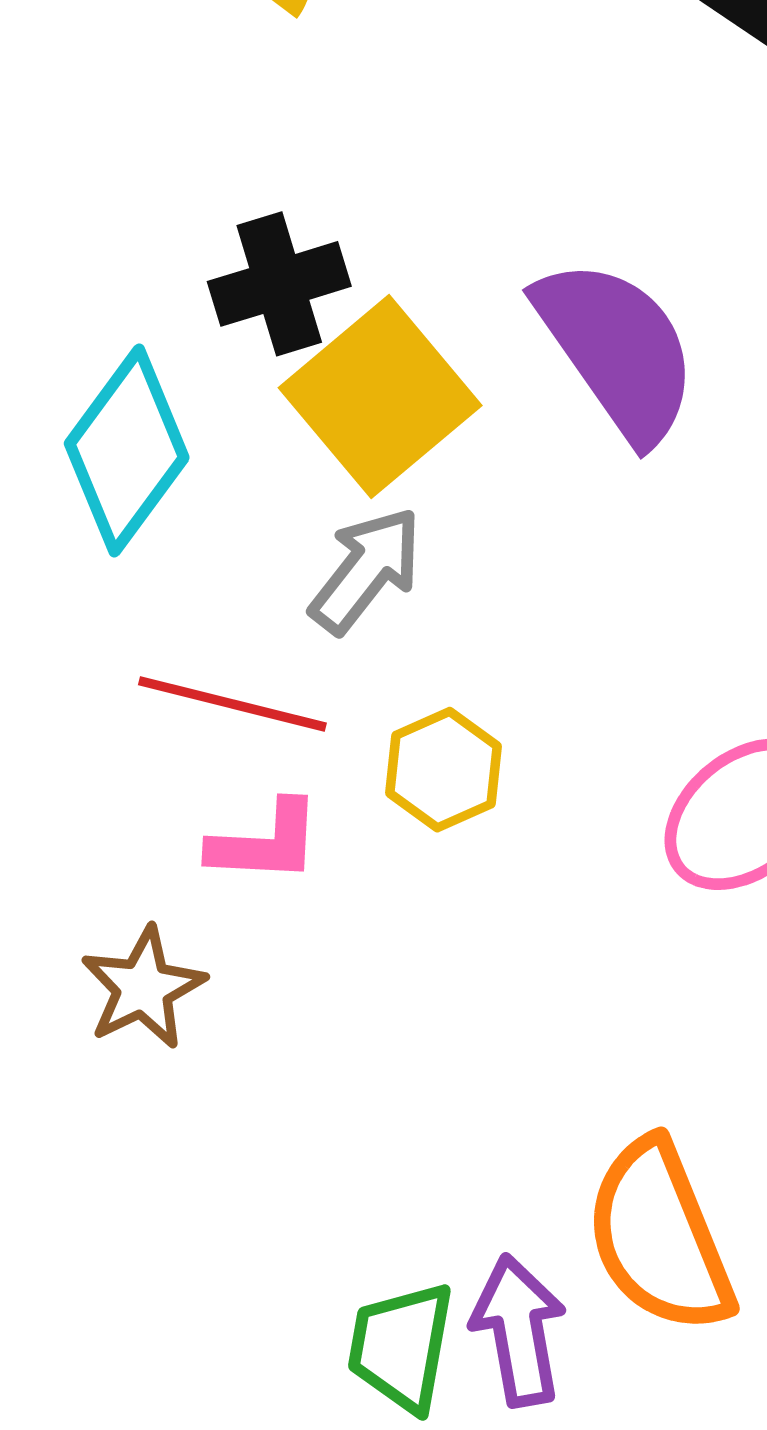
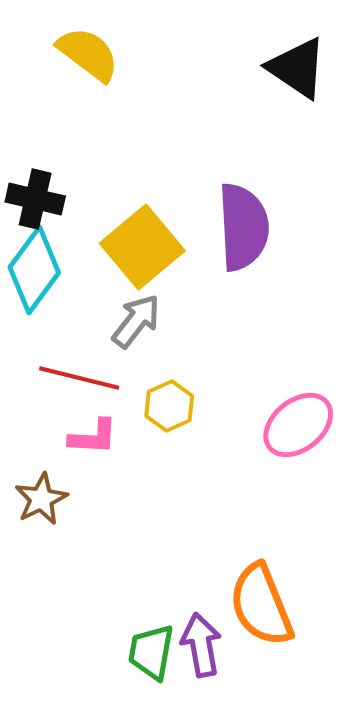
black cross: (279, 284) -> (35, 199), moved, turned 30
purple semicircle: (617, 350) -> (243, 227), turned 32

